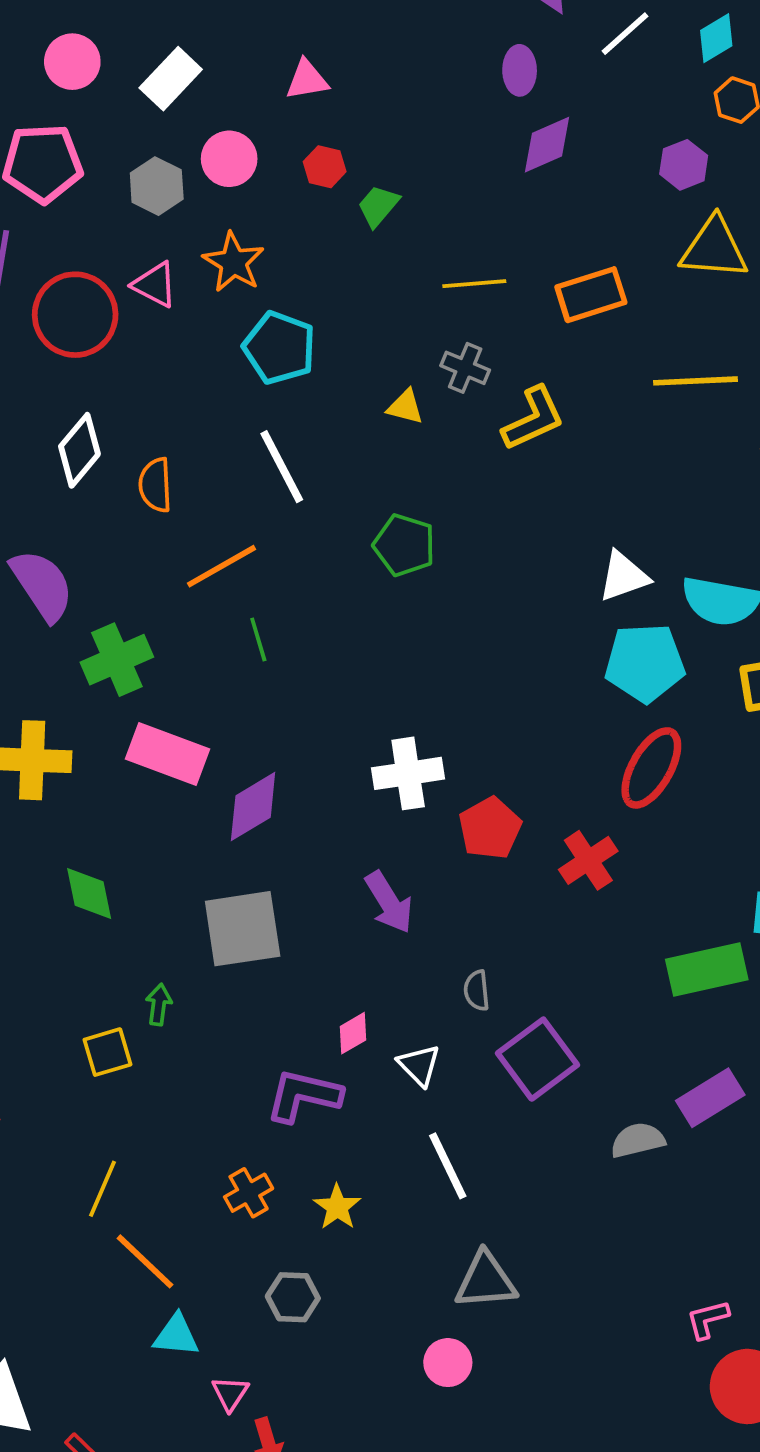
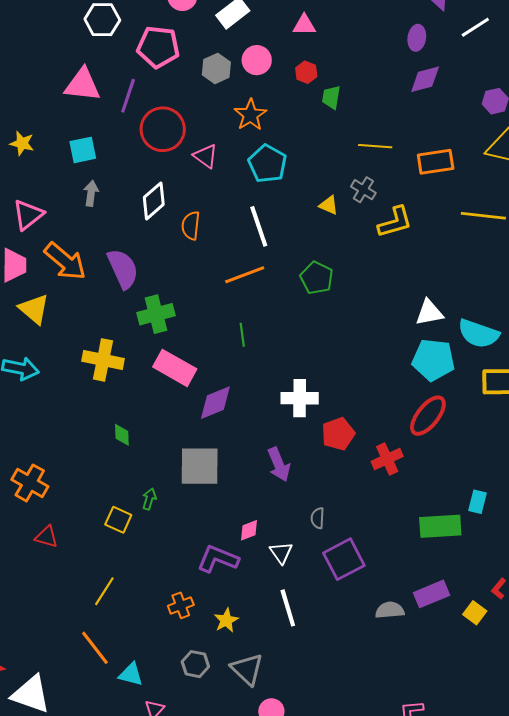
green trapezoid: (378, 206) -> (331, 97), turned -40
pink triangle: (155, 285) -> (206, 156), moved
orange line: (221, 566) -> (245, 275), moved
green line: (258, 639) -> (242, 335), moved
green diamond: (89, 894) -> (122, 435), size x0.7
yellow square: (108, 1052) -> (118, 520), turned 32
orange line: (145, 1261) -> (95, 648), moved
gray triangle: (486, 1281) -> (247, 669), moved, turned 39

